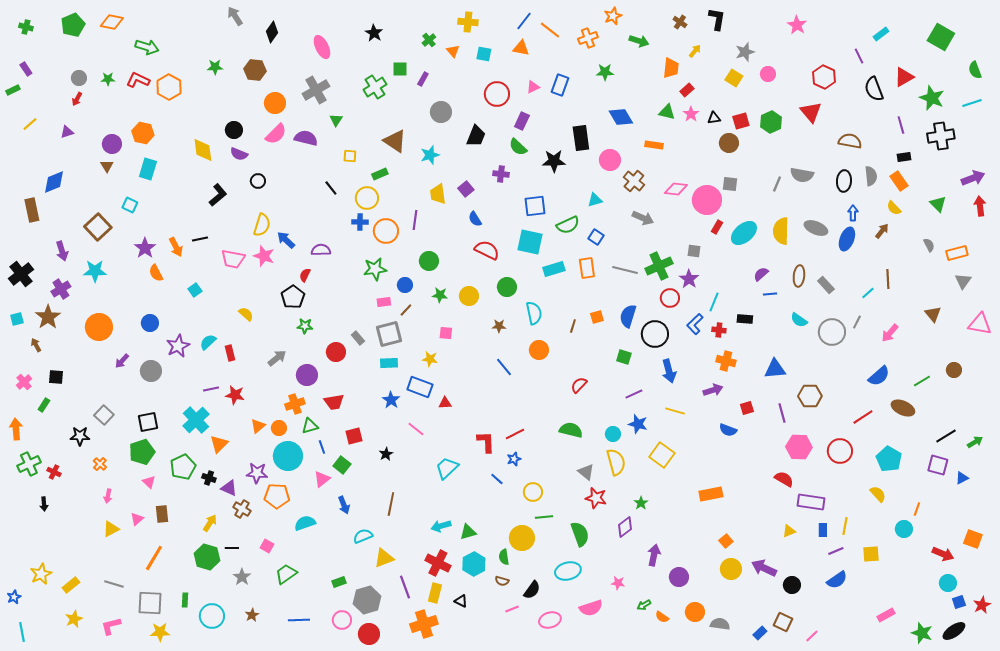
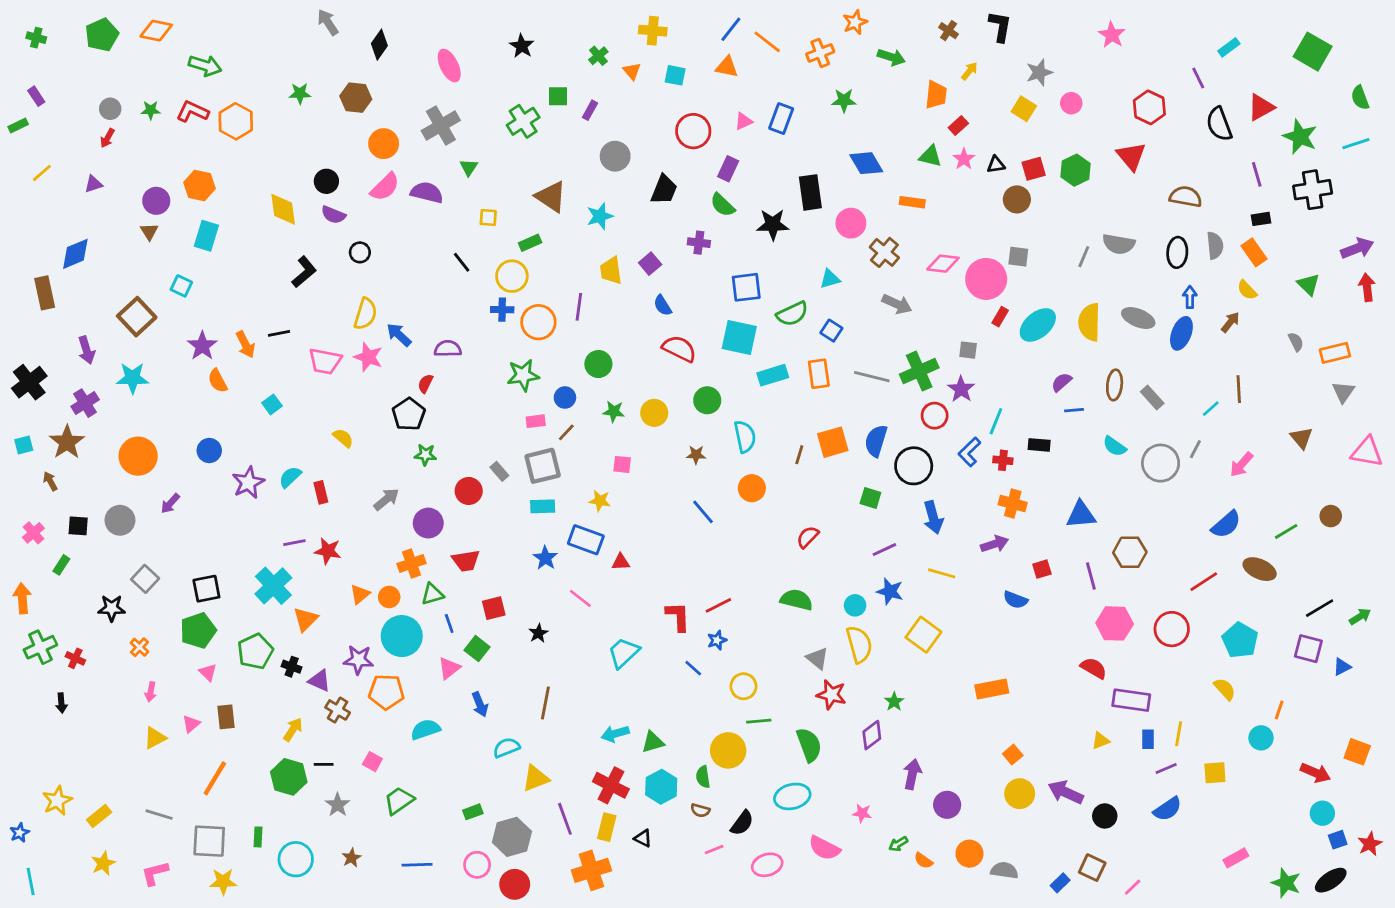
orange square: (597, 317) -> (833, 442), size x1.6
gray circle: (151, 371) -> (120, 520), moved
pink semicircle: (591, 608) -> (824, 848), turned 45

